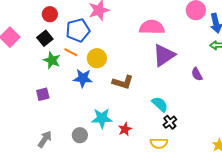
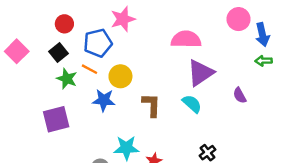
brown L-shape: (123, 82) -> (151, 105), turned -105
purple square: (43, 94) -> (56, 119), size x1.6
cyan semicircle: (160, 104) -> (192, 104), moved

